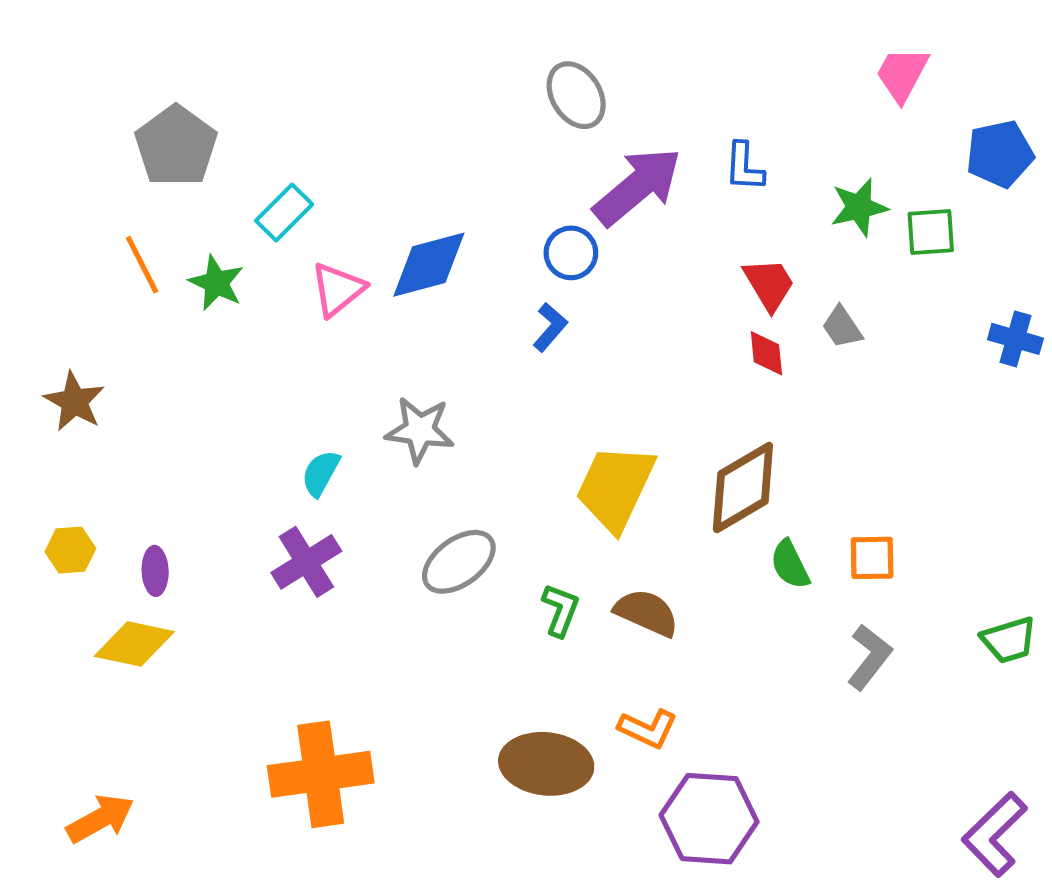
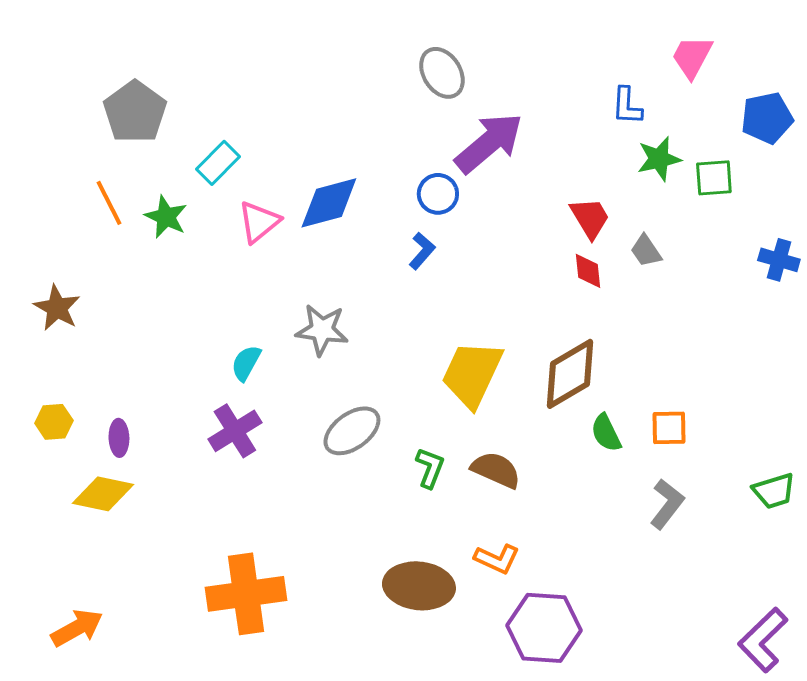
blue L-shape: (744, 167) -> (627, 106), moved

